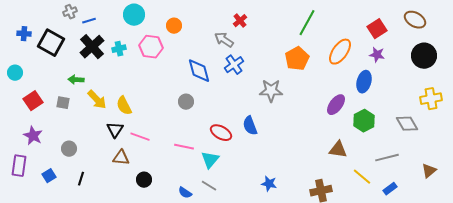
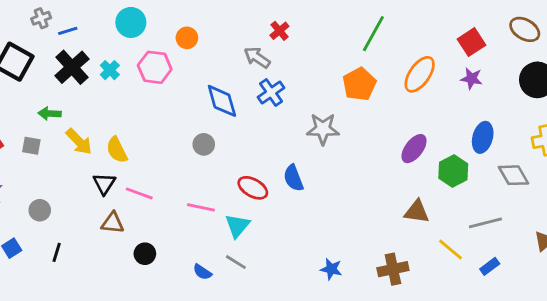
cyan cross: (119, 49) -> (110, 70), turned -32
blue ellipse: (364, 82) -> (483, 137), moved
blue star: (269, 184) -> (331, 269), moved

